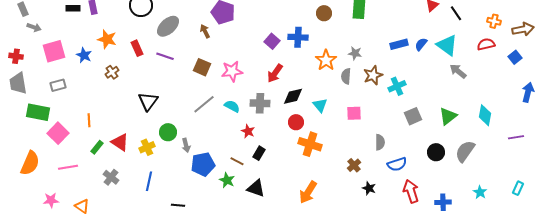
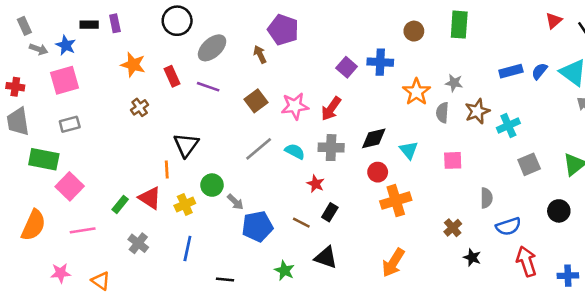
blue star: (84, 55) -> (66, 45), moved
brown square: (202, 67) -> (256, 101), turned 30
red arrow: (275, 73) -> (331, 109), moved
orange line: (89, 120) -> (167, 170), moved
orange cross: (310, 144) -> (396, 201), turned -35
gray arrow: (186, 145) -> (235, 202), turned -32
green star: (227, 180) -> (284, 270), moved

